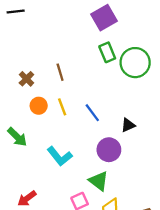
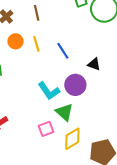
black triangle: (128, 125) -> (94, 64), turned 40
cyan L-shape: (60, 156) -> (49, 91), moved

